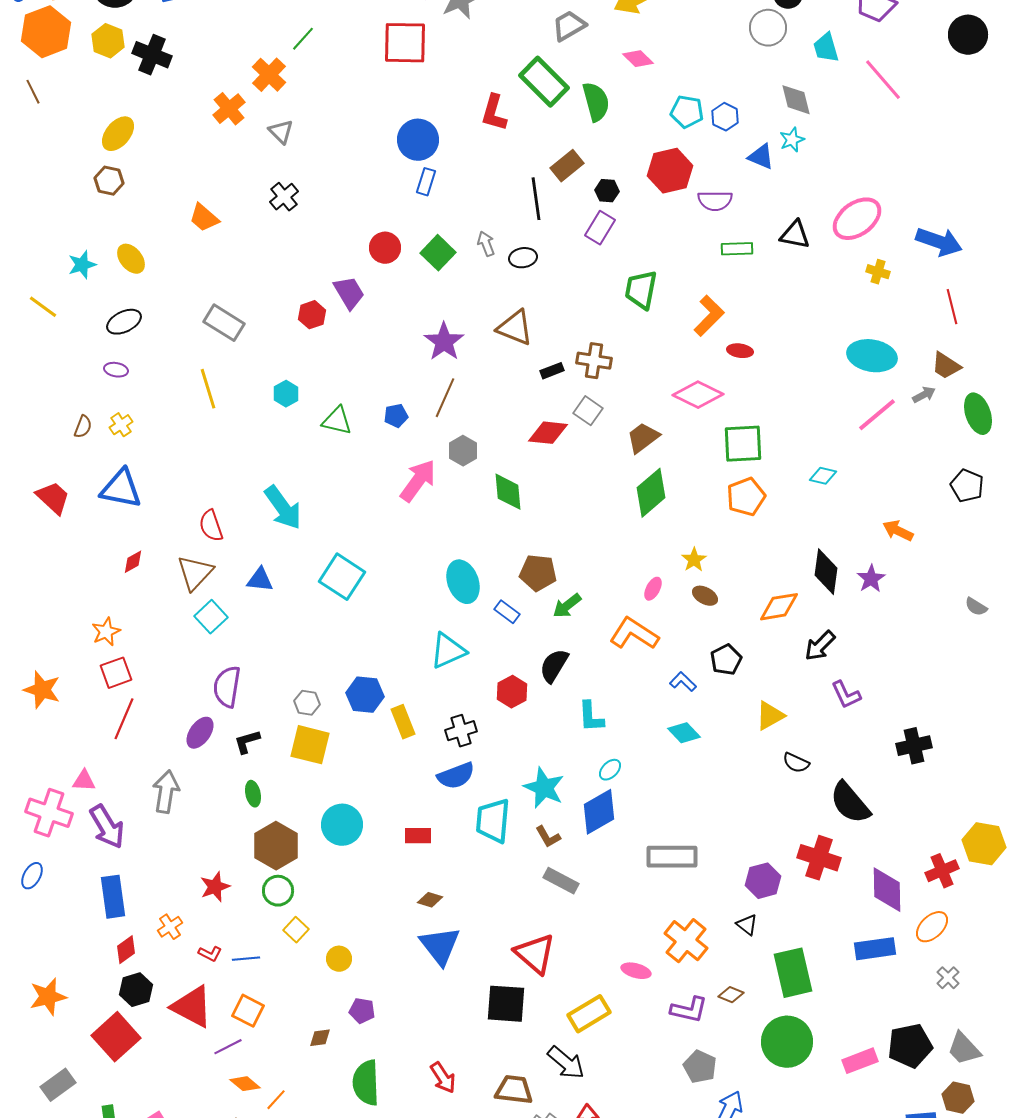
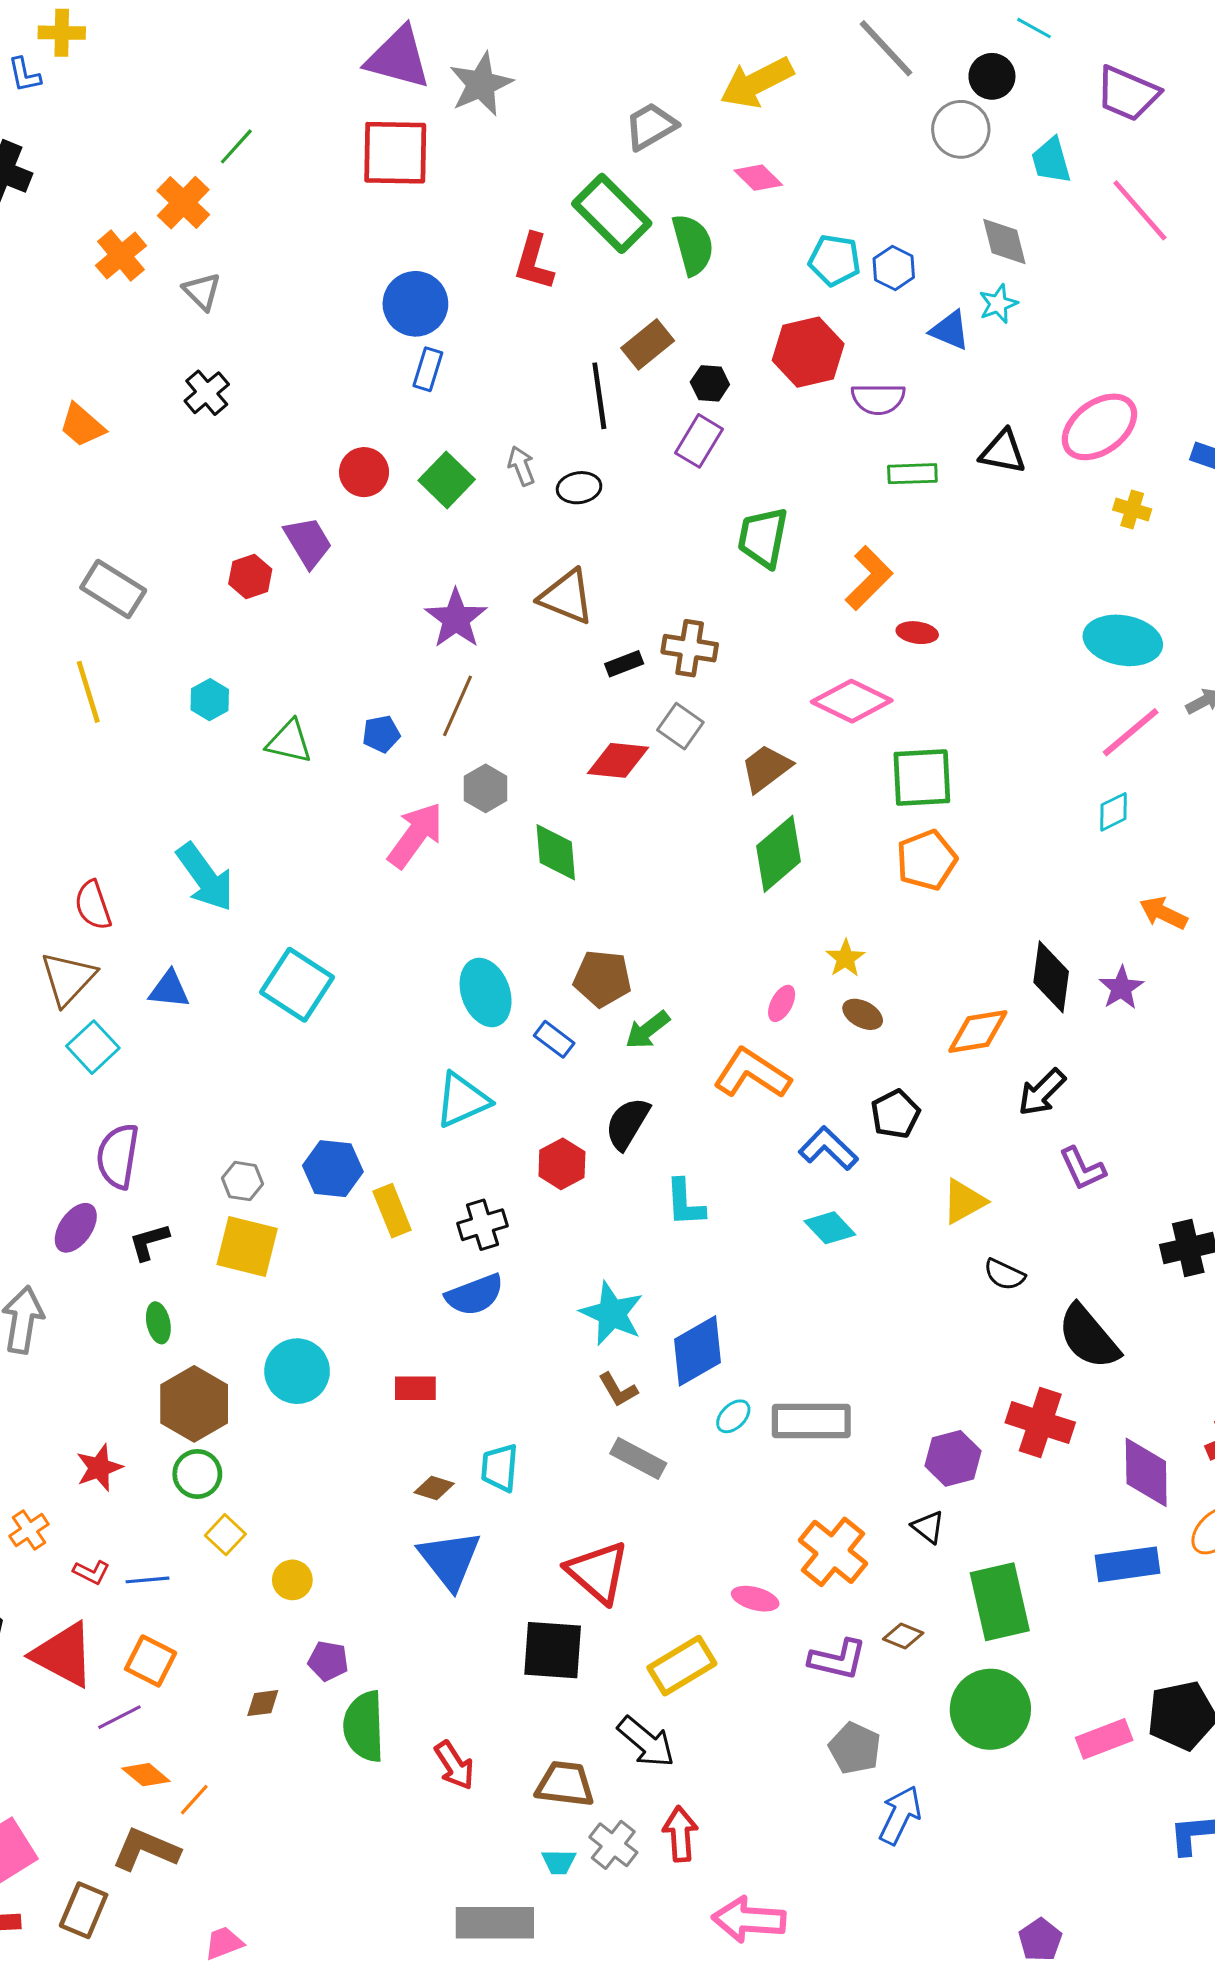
cyan diamond: (823, 476) -> (1113, 812), moved, turned -40
blue L-shape: (683, 682) -> (828, 1148), size x1.4
cyan ellipse: (610, 770) -> (733, 1416), moved
cyan trapezoid: (493, 821) -> (500, 1468), moved, size x0.7
green semicircle: (366, 1083) -> (364, 1726), moved

